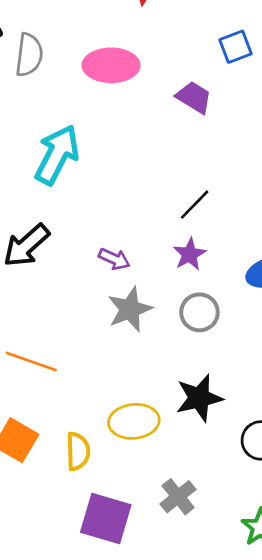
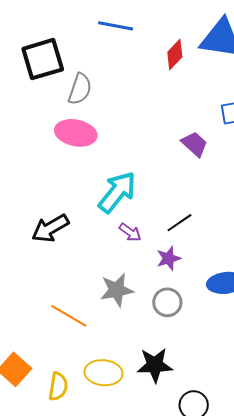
pink ellipse: (111, 65) -> (76, 133), moved
cyan arrow: (57, 155) -> (117, 192), moved
purple arrow: (114, 259) -> (130, 232), moved
orange line: (31, 361) -> (69, 316), moved

